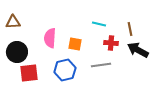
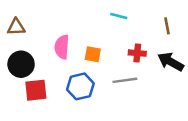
cyan line: (99, 24) -> (119, 16), moved
brown line: (130, 29) -> (167, 26), moved

